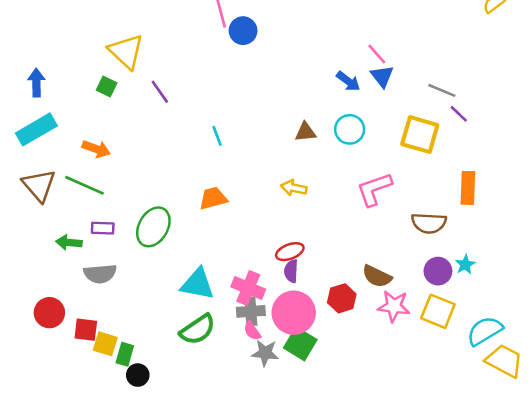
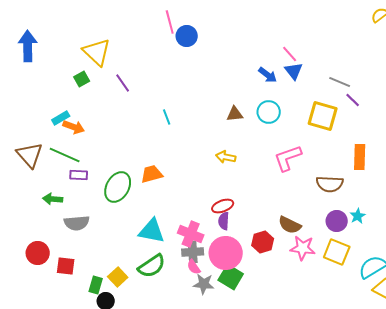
blue arrow: (36, 83) -> (28, 46), moved, size x1.4
green square: (107, 87) -> (82, 79), turned 35
cyan rectangle: (36, 129) -> (61, 118), moved, size x0.6
orange trapezoid: (213, 198) -> (152, 174), moved
purple rectangle: (103, 228) -> (79, 175), moved
yellow square: (105, 344) -> (118, 277), moved, turned 30

